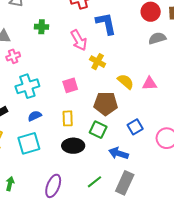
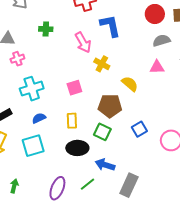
pink triangle: (150, 84) -> (157, 67), moved
blue arrow: (119, 153) -> (105, 165), moved
green line: (94, 182) -> (88, 184), moved

